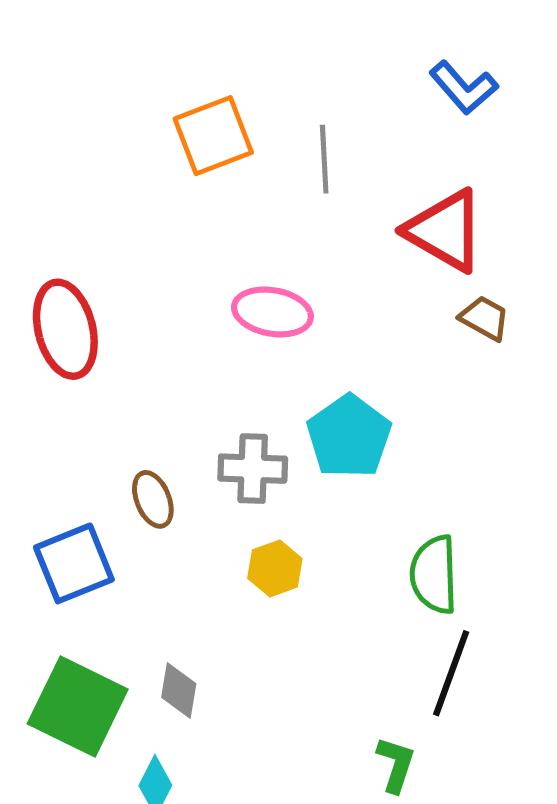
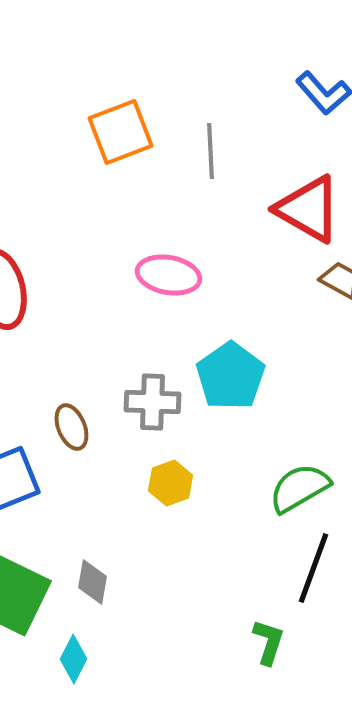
green semicircle: (434, 575) -> (299, 488), turned 62

